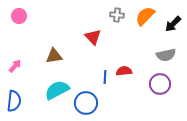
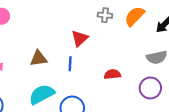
red triangle: (93, 37) -> (80, 38), turned 30
blue line: (105, 77) -> (70, 64), moved

